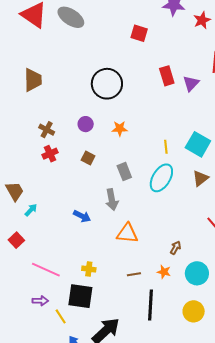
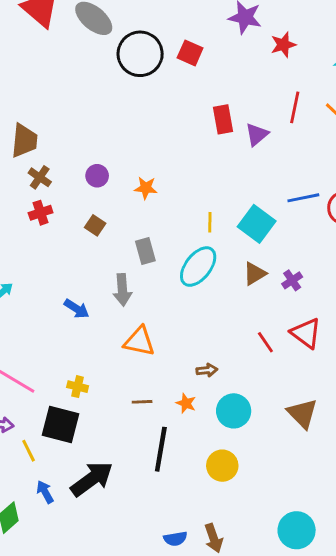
brown trapezoid: (33, 80) -> (24, 141), moved
black circle: (107, 84) -> (140, 54), moved
brown arrow: (176, 248) -> (207, 370), turned 48

